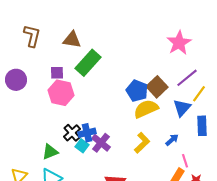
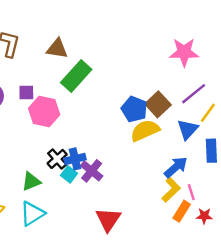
pink star: (179, 43) -> (184, 52), turned 30
purple square: (57, 73) -> (26, 93), moved
blue arrow: (172, 140) -> (176, 167), size x1.5
yellow L-shape: (142, 143) -> (171, 190), moved

